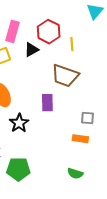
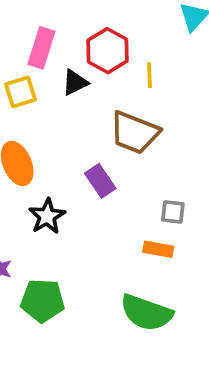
purple rectangle: (47, 103) -> (100, 181), turned -36
green semicircle: (75, 173) -> (146, 313), size x1.8

